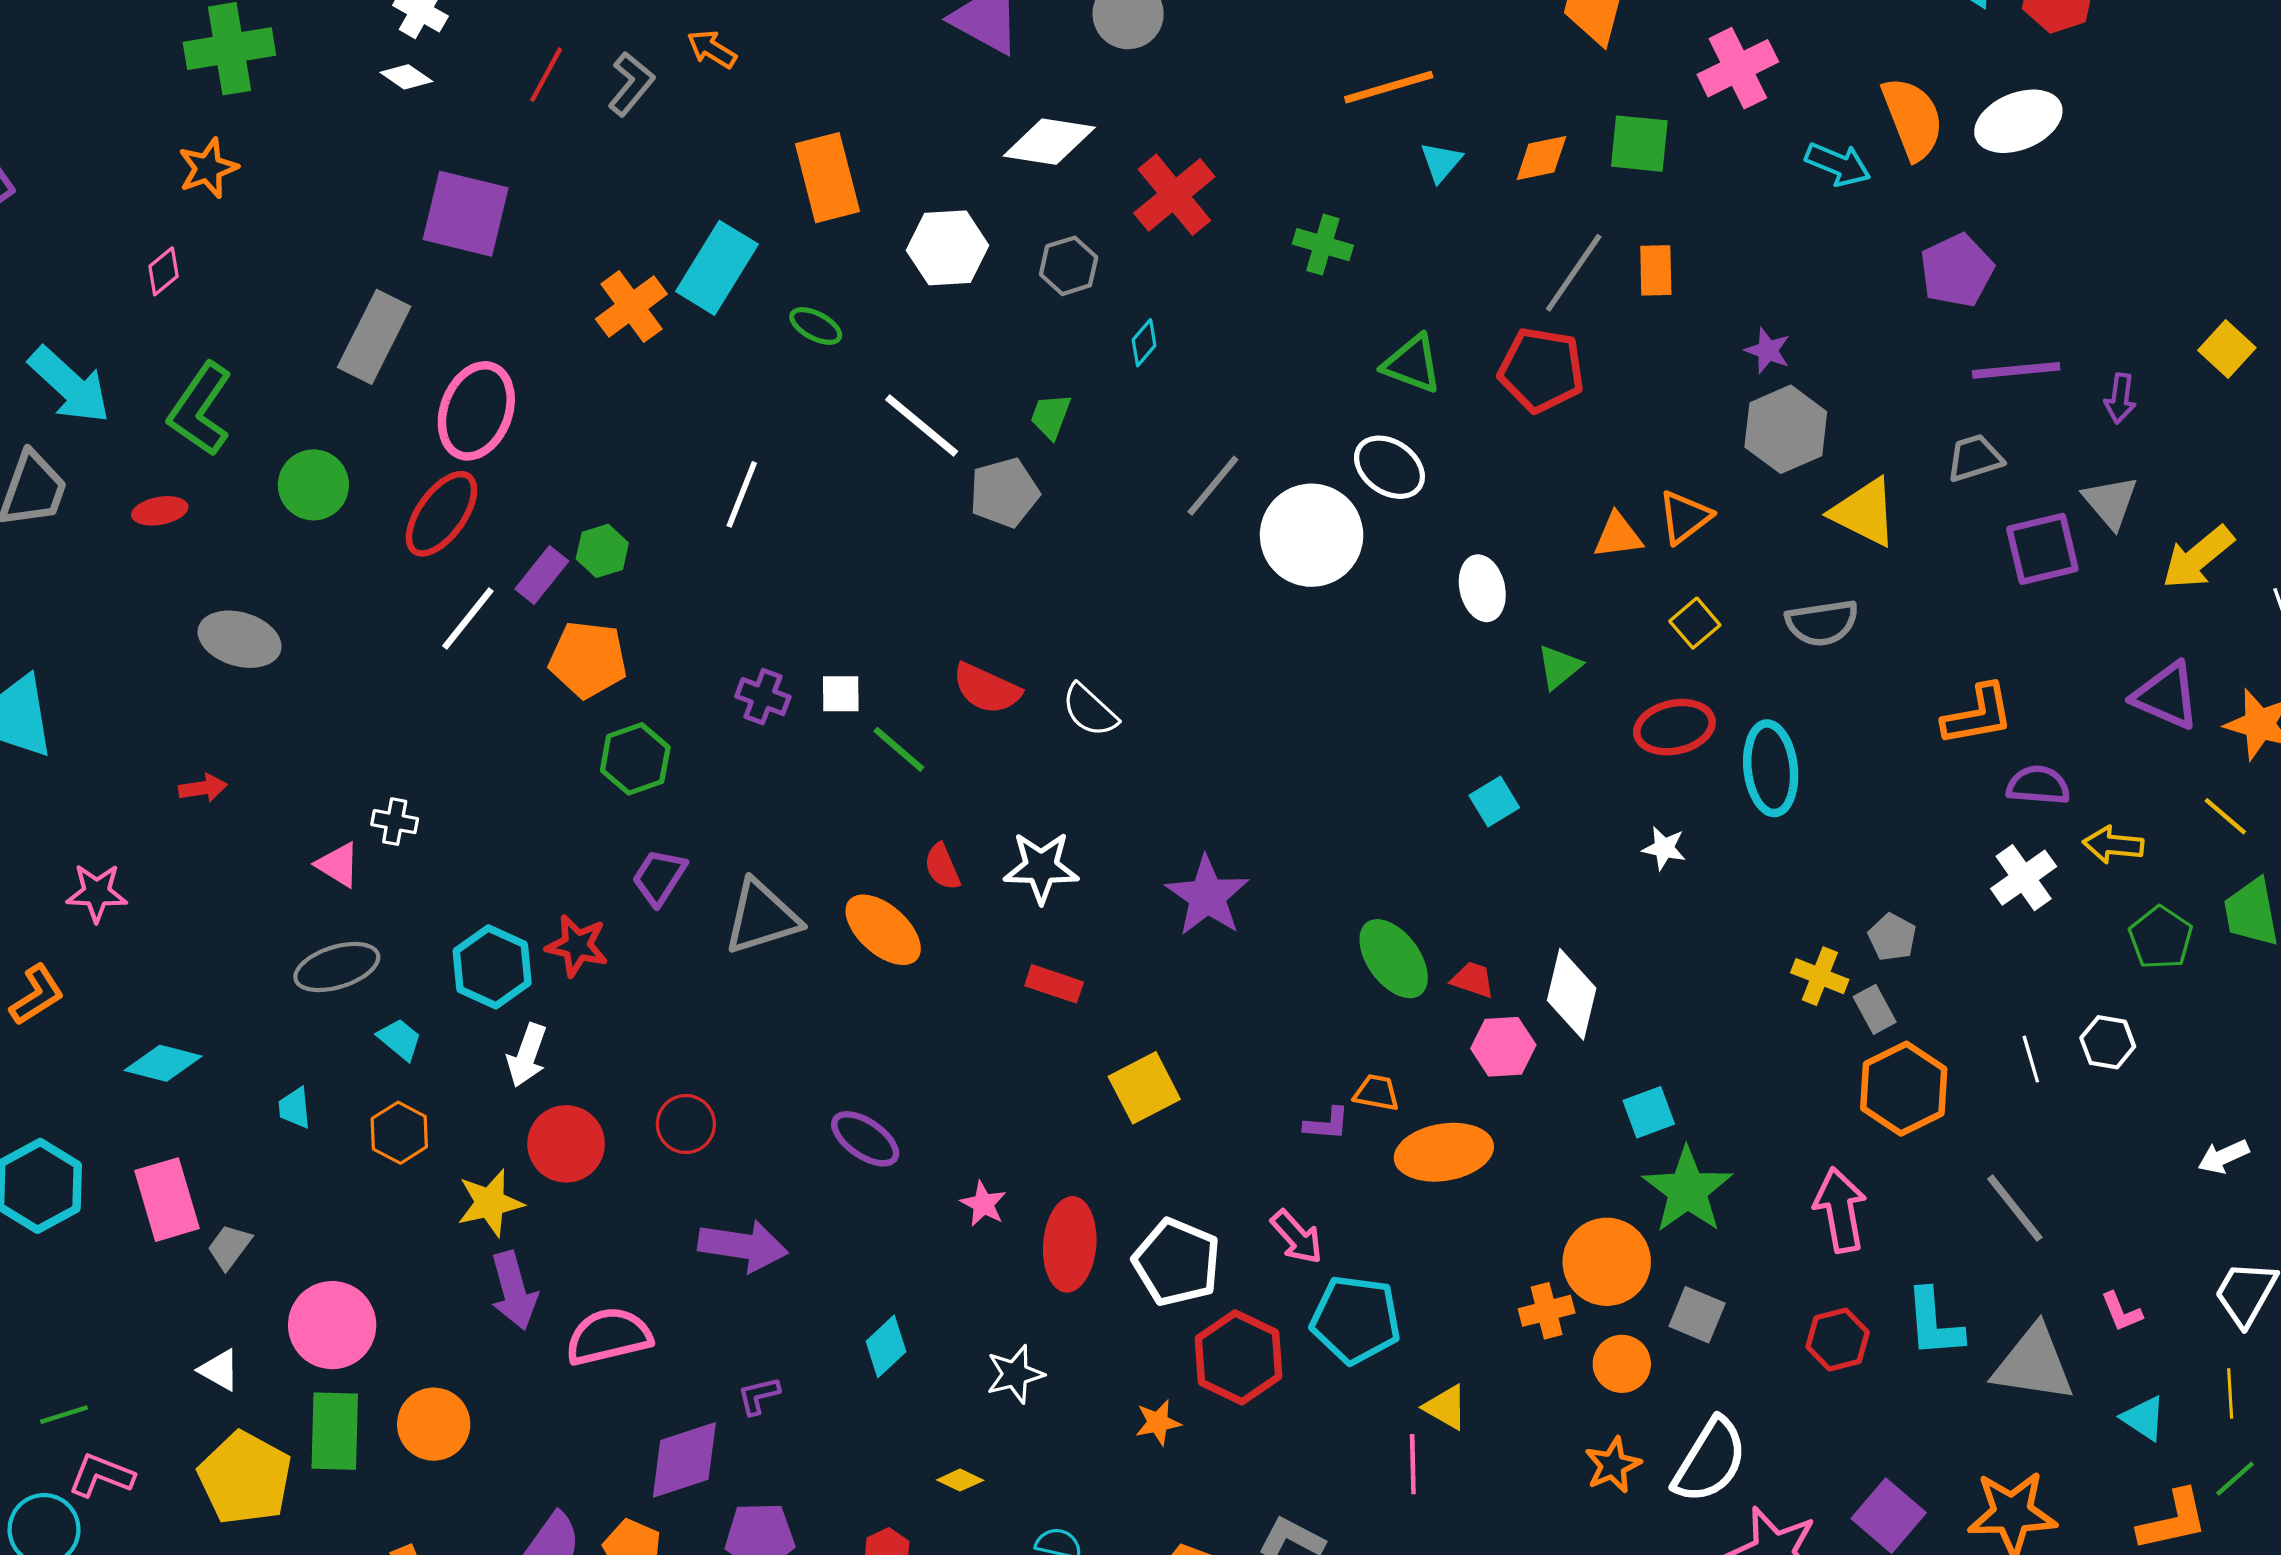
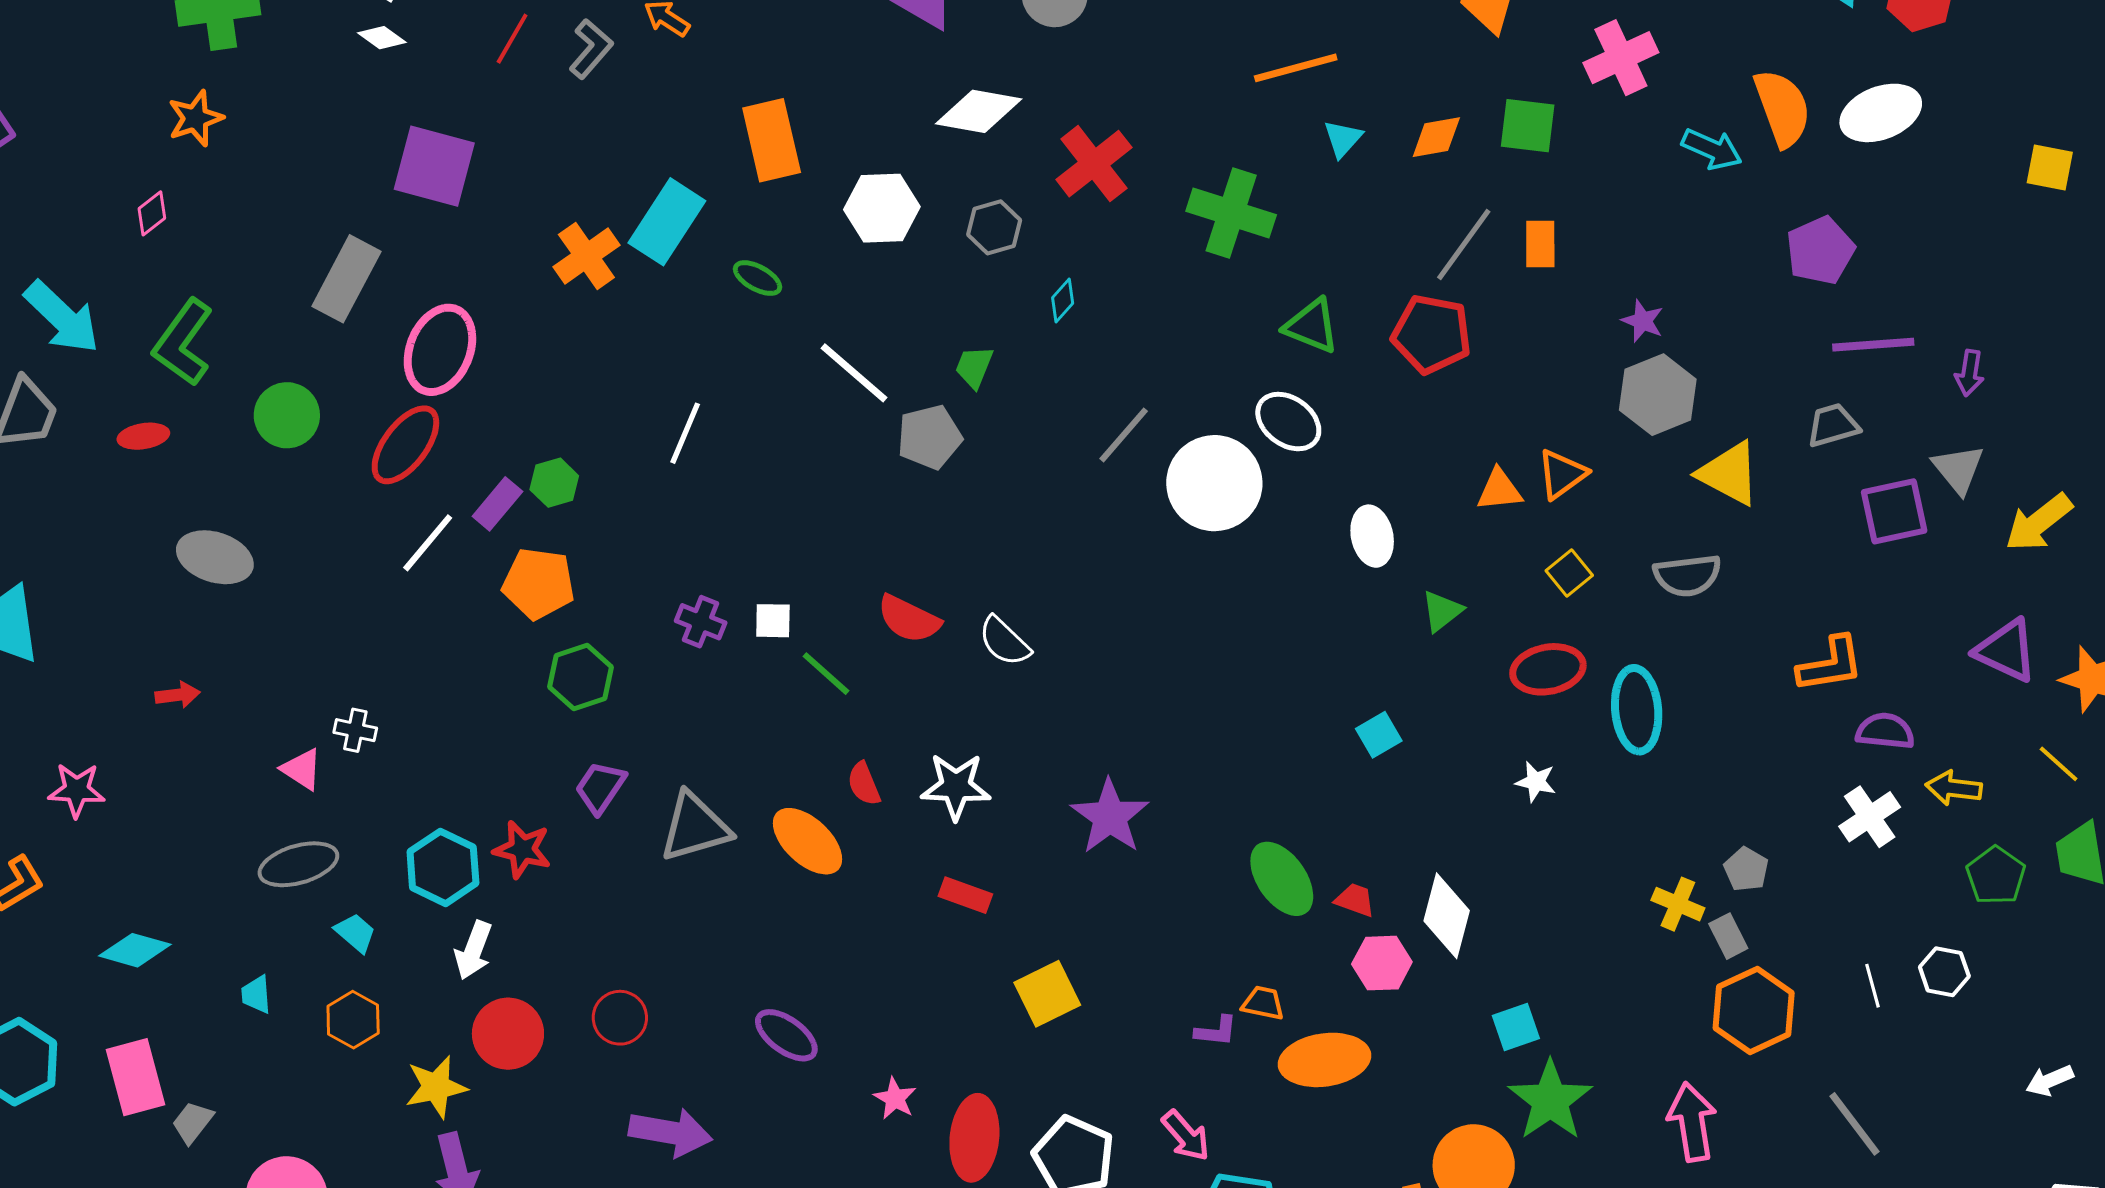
green cross: (1323, 245) -> (1231, 213), size x1.6
yellow square: (2227, 349) -> (2050, 167), moved, turned -33

